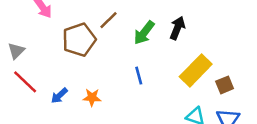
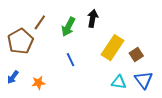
blue arrow: (59, 96) -> (13, 77), moved

